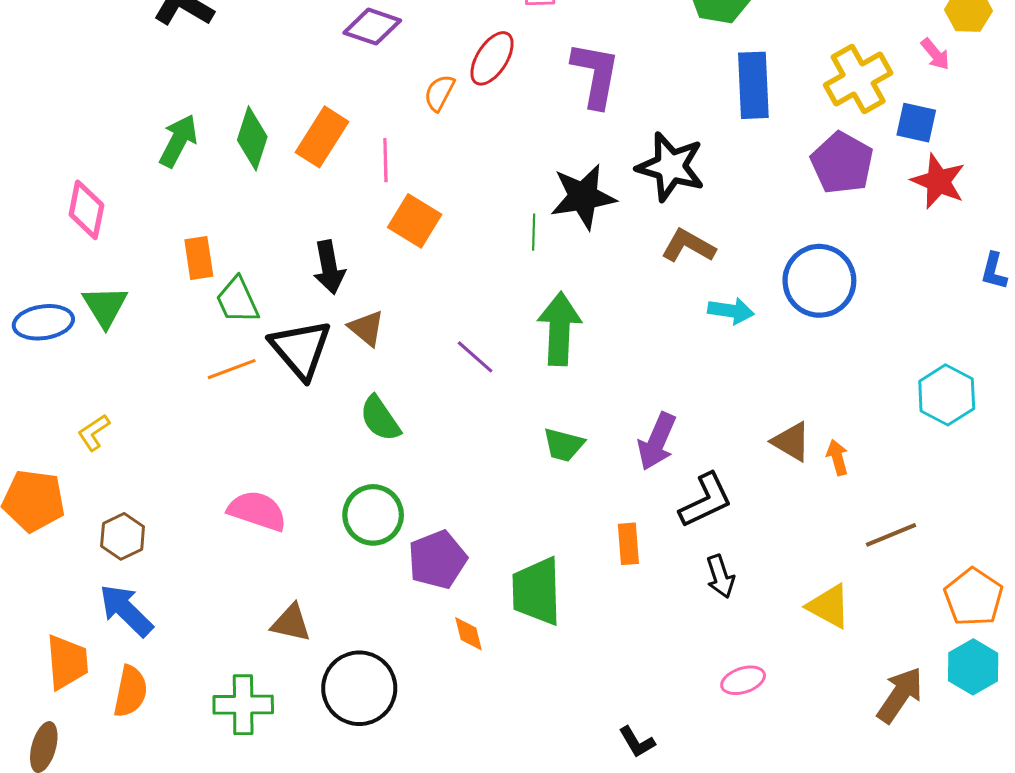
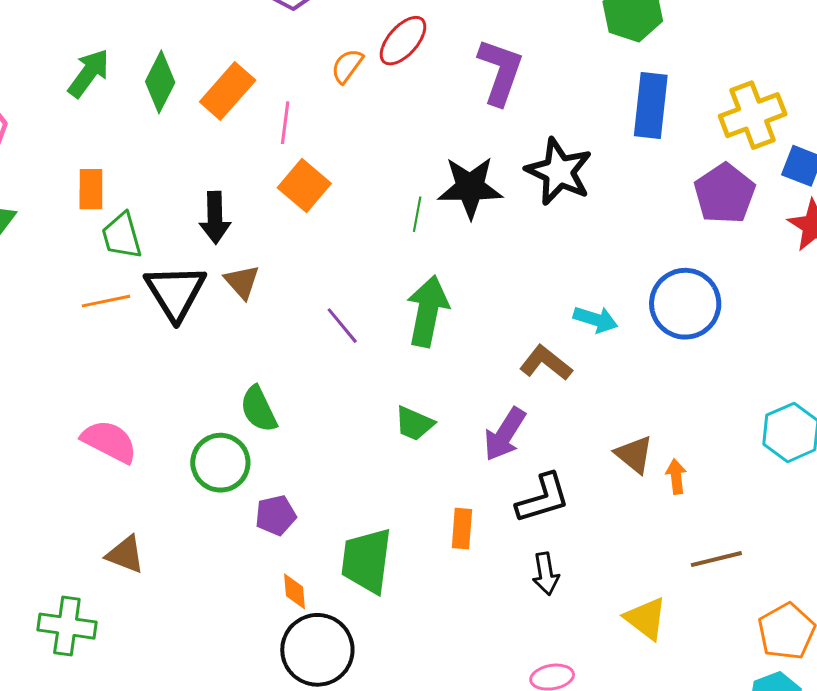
brown L-shape: (688, 246) -> (546, 363), moved
green semicircle: (380, 419) -> (259, 409), moved
purple pentagon: (437, 560) -> (276, 515), size x0.7
black circle: (359, 688) -> (317, 650), moved

